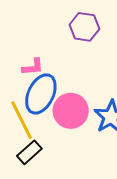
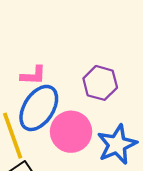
purple hexagon: (84, 27) -> (100, 83), moved

